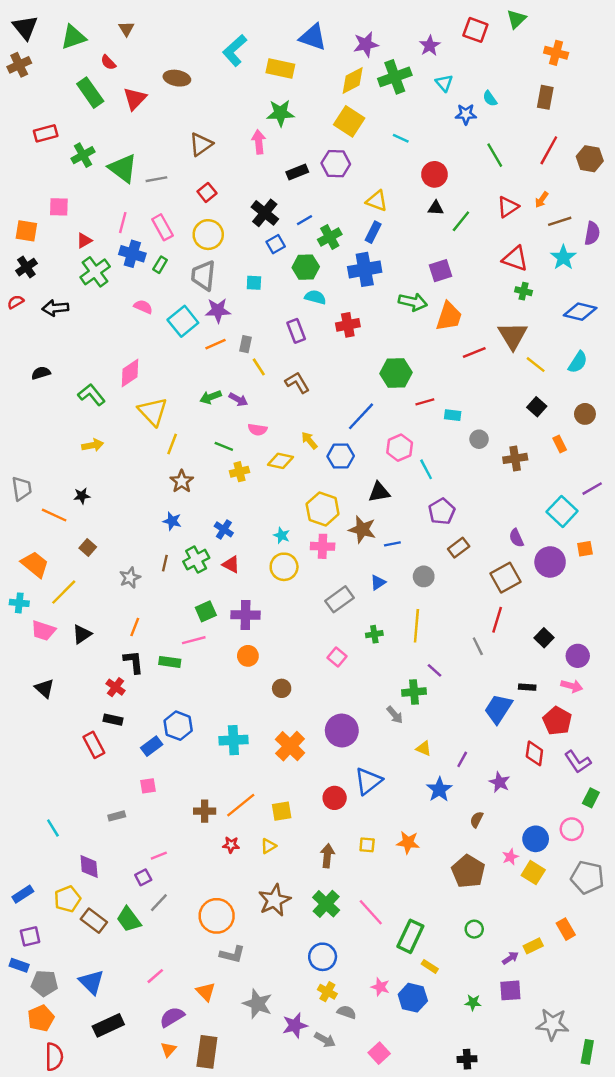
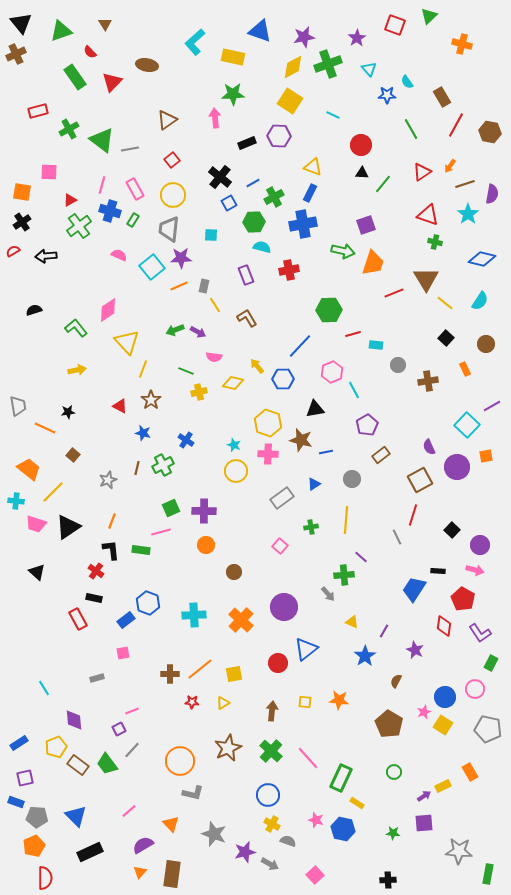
brown rectangle: (545, 97) -> (442, 97), moved, turned -42
red triangle: (231, 564) -> (120, 406), moved
black triangle: (82, 634) -> (68, 527), size x1.5

